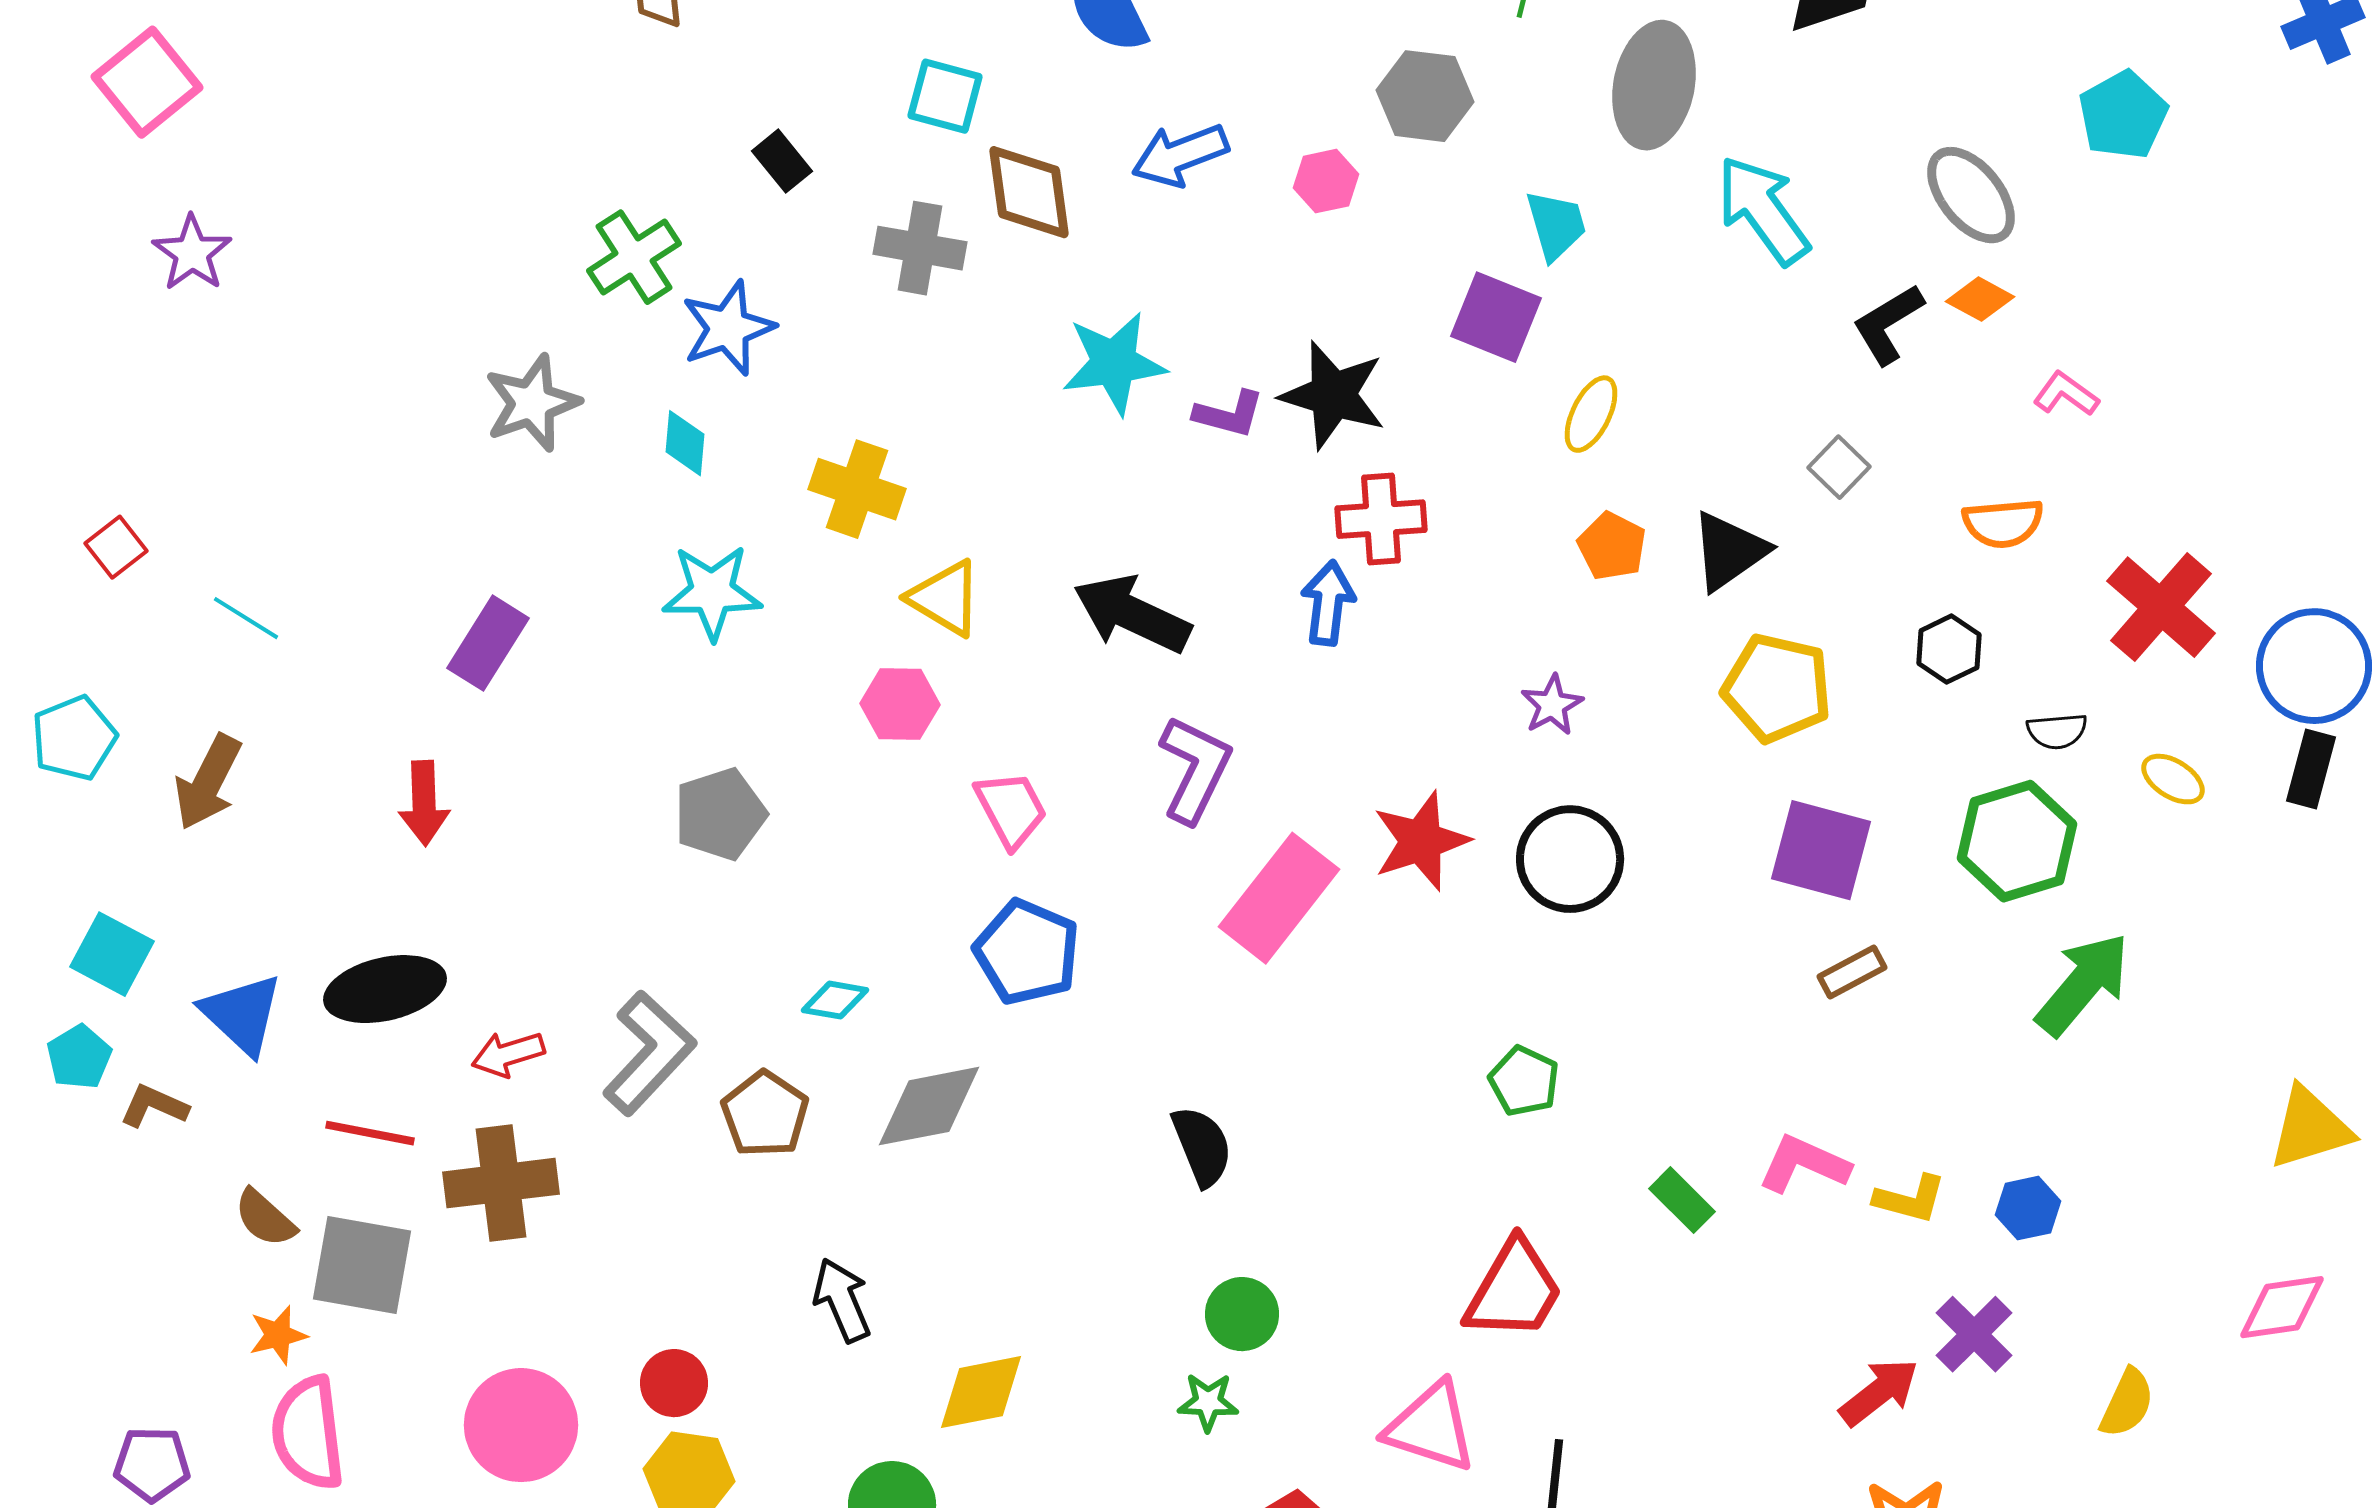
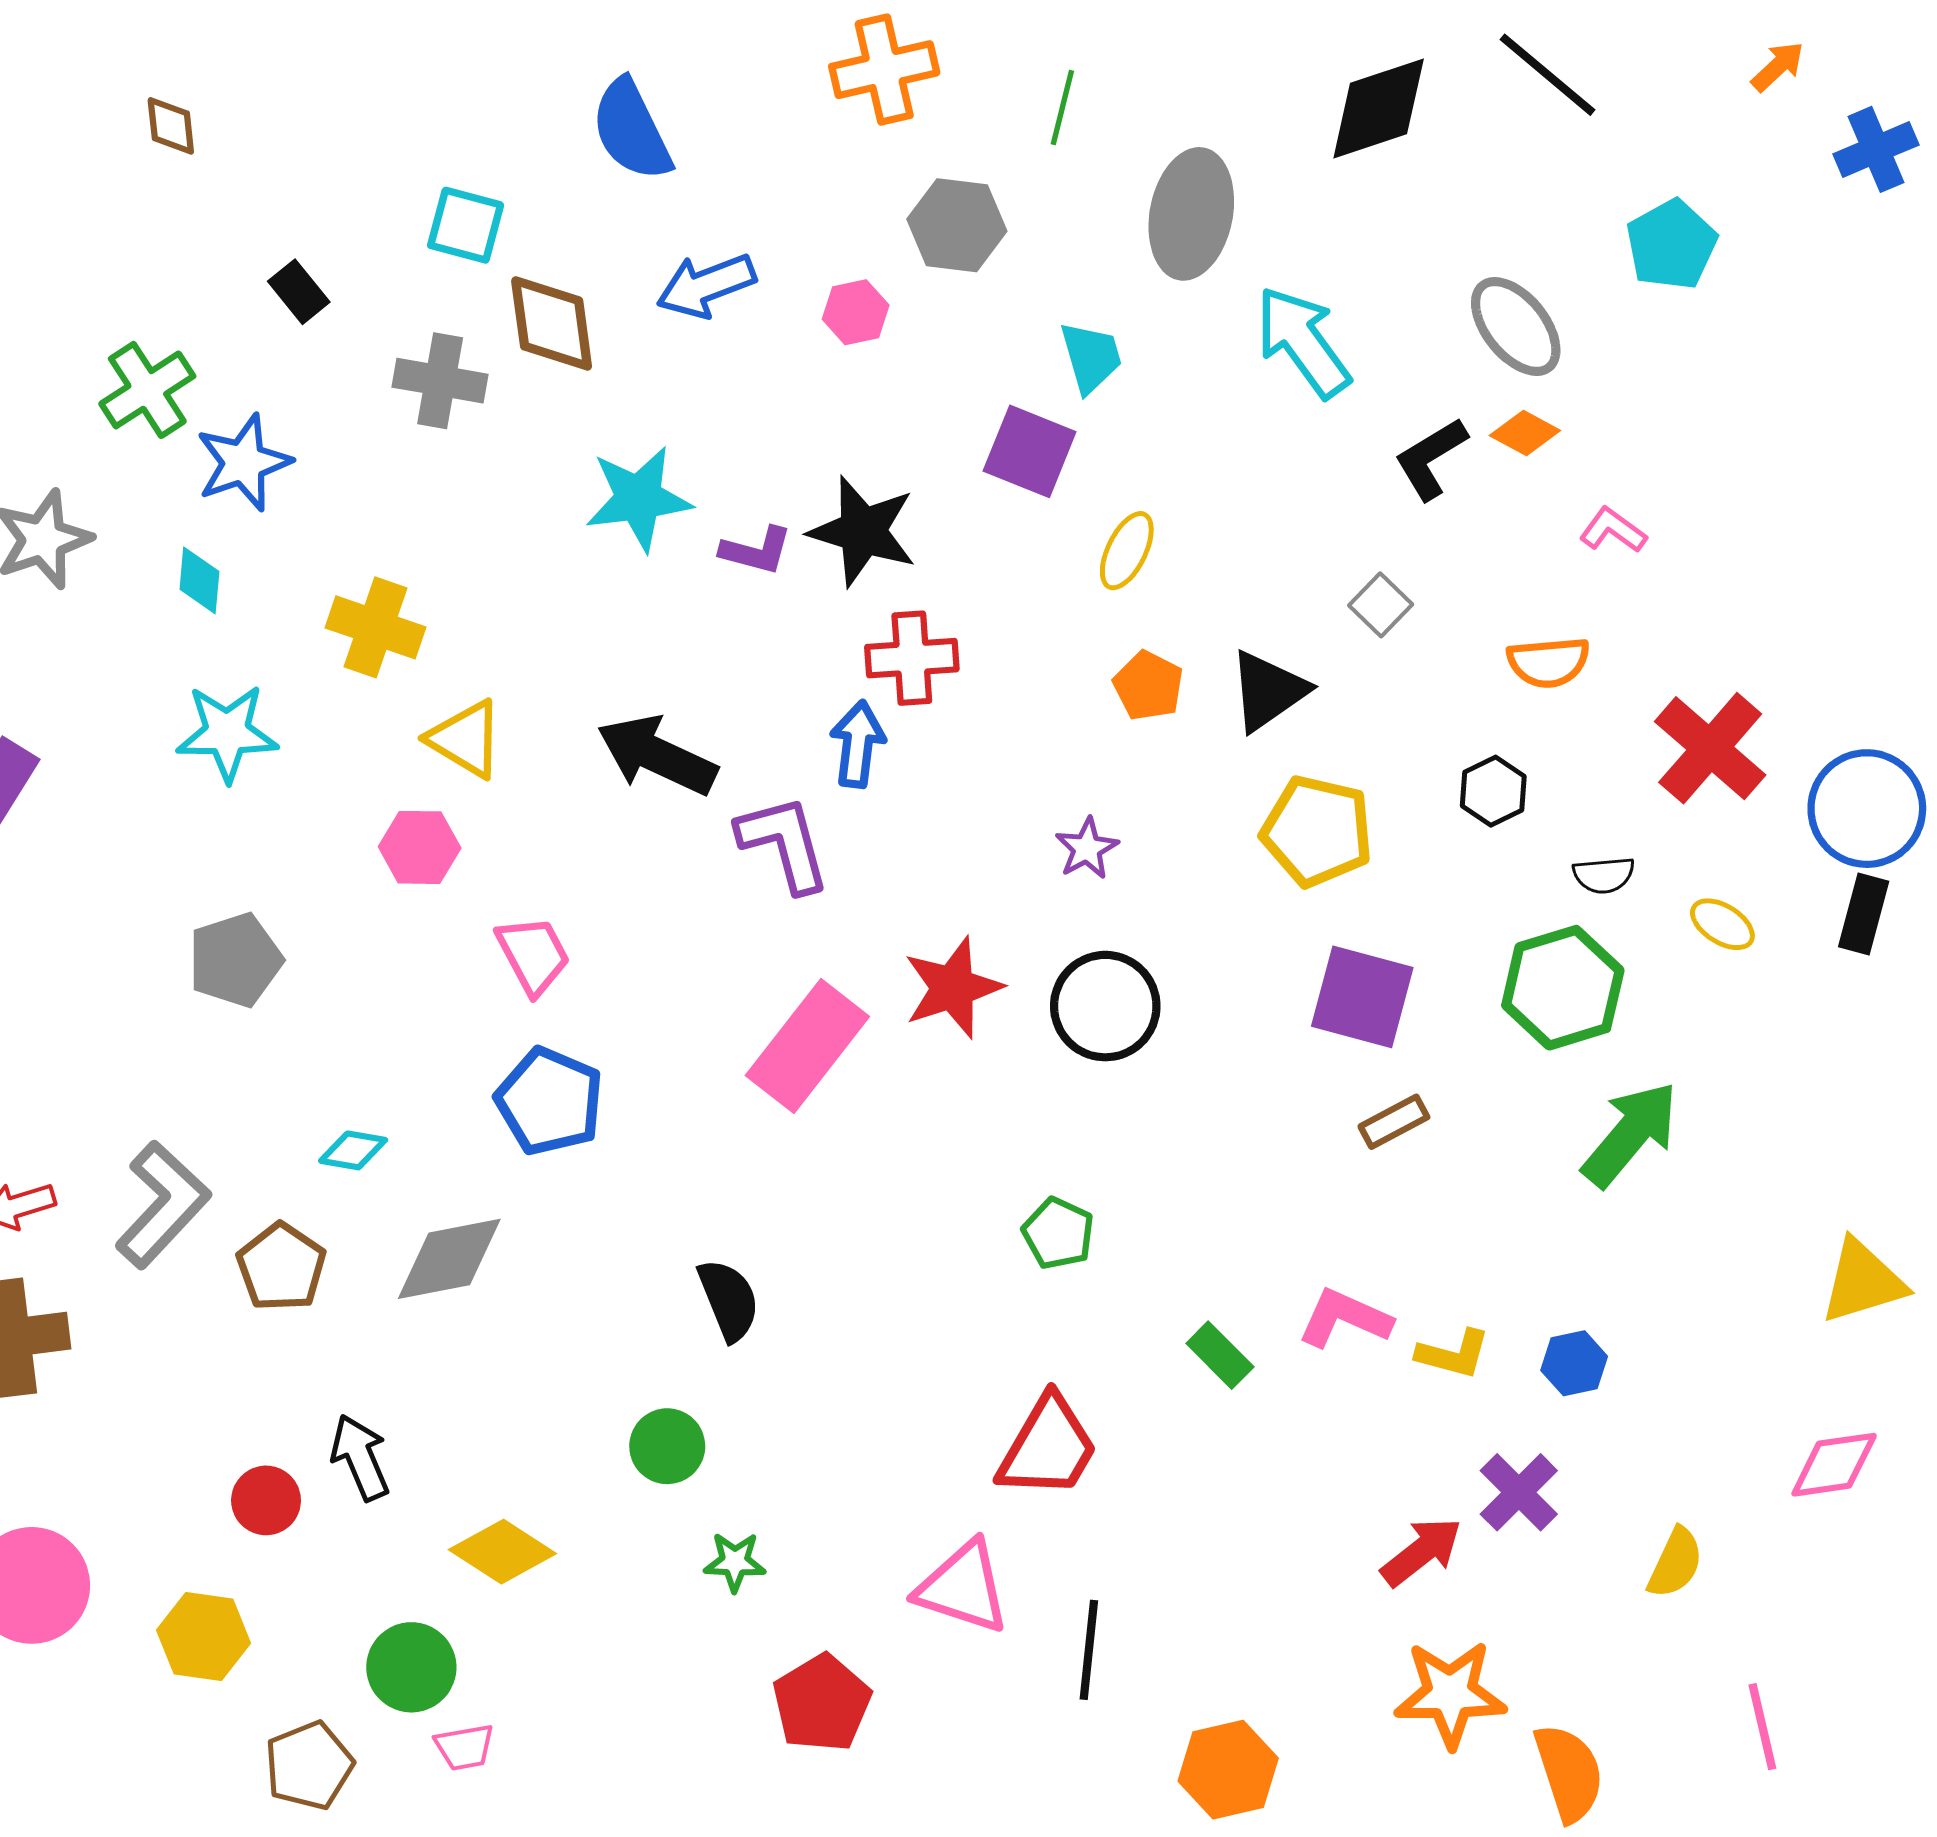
purple L-shape: (1195, 769) -> (784, 843), moved, turned -41
green circle: (1242, 1314) -> (667, 1446), moved
red circle: (674, 1383) -> (266, 1500), moved
yellow diamond: (981, 1392) -> (502, 1552), turned 44

